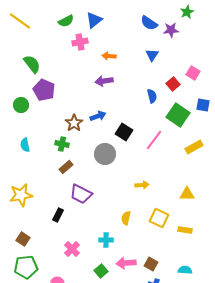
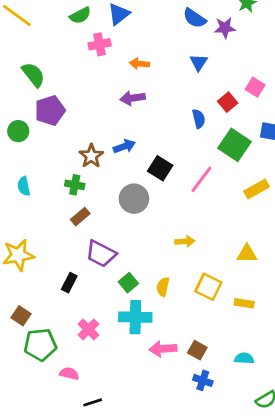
purple pentagon: (44, 90) -> (50, 110), turned 30
cyan cross: (106, 240) -> (135, 317), size x1.6
green pentagon: (26, 267) -> (40, 345), moved
green square: (101, 271) -> (128, 283), moved

